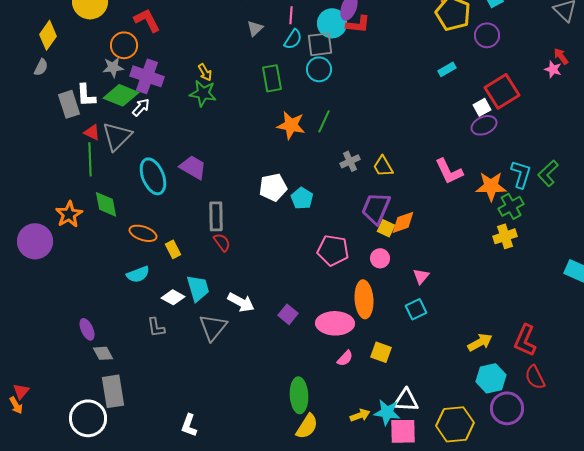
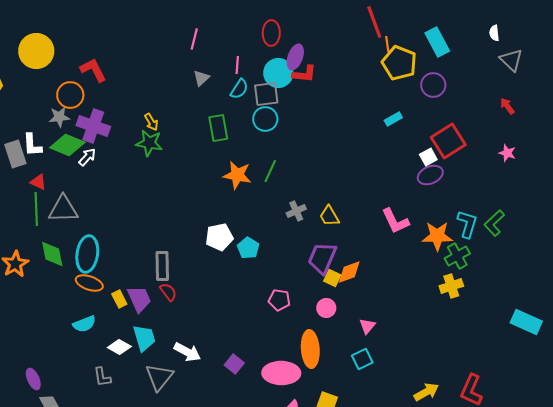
pink star: (553, 69) -> (507, 153), moved
gray triangle: (117, 136) -> (63, 209), moved, turned 44
purple trapezoid: (193, 167) -> (139, 299), moved, turned 36
cyan ellipse: (153, 176) -> (87, 254), moved, turned 30
pink pentagon: (333, 250) -> (279, 300), size x0.7

